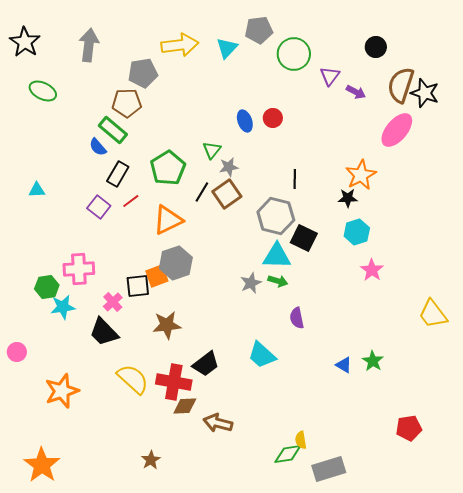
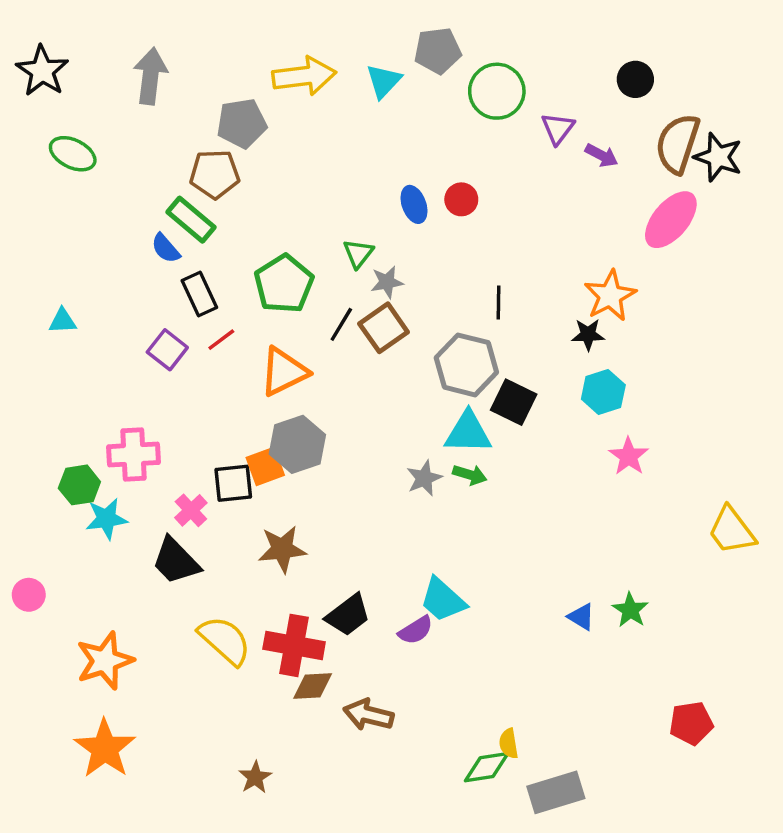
black rectangle: (118, 174) -> (199, 294), turned -55
purple semicircle: (297, 318) -> (416, 630), moved, turned -110
orange star: (42, 465) -> (105, 749), moved

